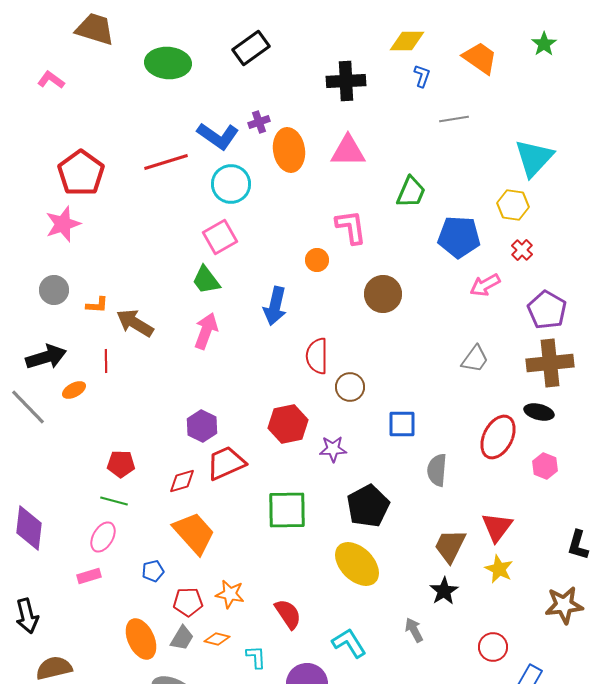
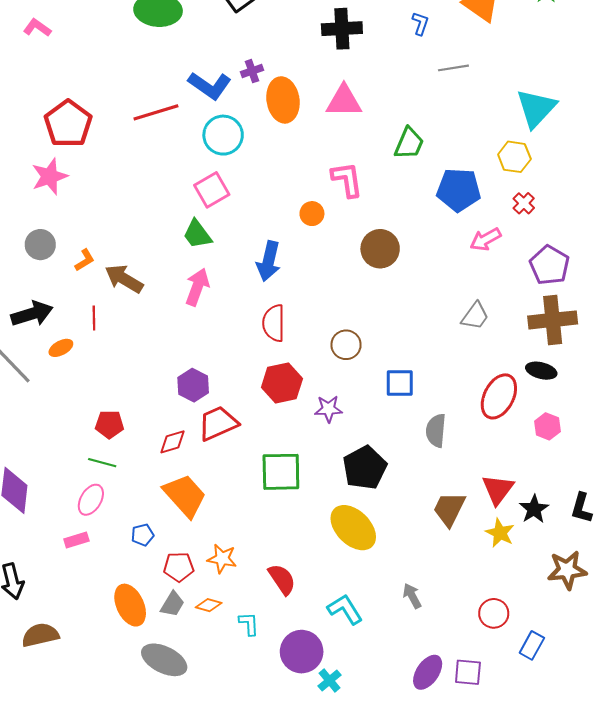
orange L-shape: (97, 305) -> (85, 260), turned -35
red semicircle: (317, 356) -> (274, 323), moved
black star: (444, 591) -> (534, 509), moved

